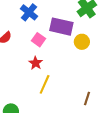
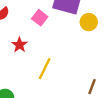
red star: (36, 63) -> (19, 45), moved

